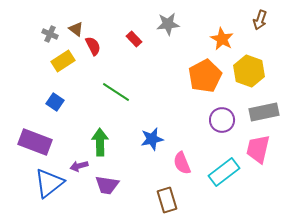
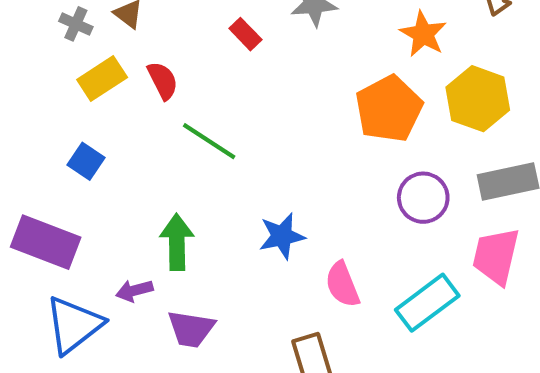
red semicircle: (93, 46) -> (163, 81), moved

